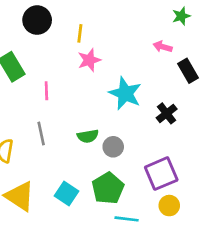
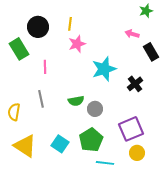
black circle: (37, 20) -> (38, 27), moved
cyan star: (125, 93) -> (104, 69), turned 30

